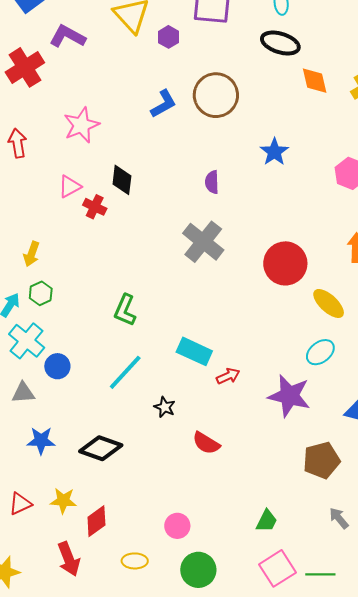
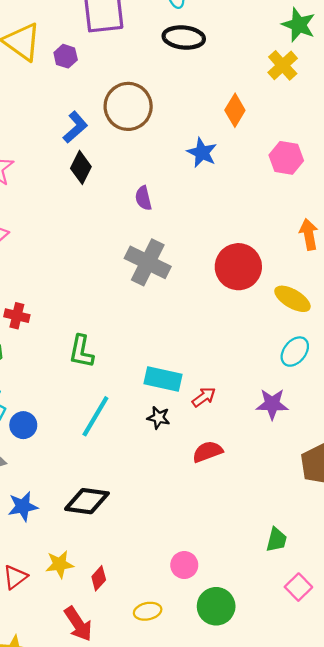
orange diamond: (315, 81) -> (235, 110), moved, turned 56
black diamond: (122, 180) -> (81, 167), moved, turned 32
red cross: (95, 207) -> (17, 316), moved
purple star: (289, 396) -> (272, 404), size x0.7
black star: (165, 407) -> (159, 418), moved
red semicircle: (206, 443) -> (208, 452), moved, turned 140
red diamond: (96, 521) -> (99, 578), size x0.7
pink square: (277, 568) -> (298, 587), size x0.7

